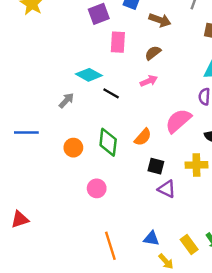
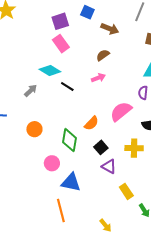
pink rectangle: (118, 42) -> (61, 44), moved, turned -42
green diamond: (108, 142) -> (70, 140), moved
black square: (156, 166) -> (101, 147), turned 32
blue triangle: (151, 238) -> (71, 182), moved, size x1.5
yellow rectangle: (189, 244) -> (126, 191), moved

